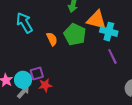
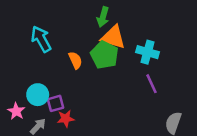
orange triangle: (96, 20) -> (113, 37), moved
cyan circle: (23, 80) -> (38, 95), moved

